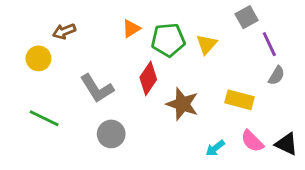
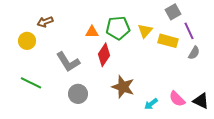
orange triangle: (131, 29) -> (92, 32), moved, turned 32
yellow rectangle: (239, 100) -> (168, 41), moved
brown star: (182, 104) -> (123, 87), moved

